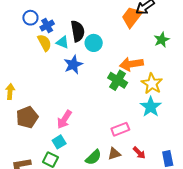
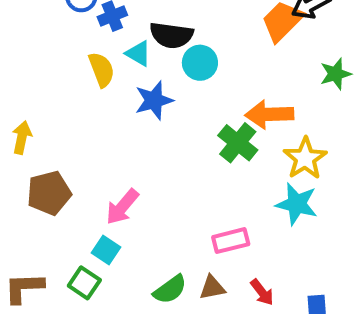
black semicircle: (78, 31) -> (171, 35), turned 100
yellow semicircle: (44, 43) -> (101, 70), moved
cyan star: (151, 107) -> (297, 204), turned -30
cyan square: (59, 142) -> (106, 250), turned -32

